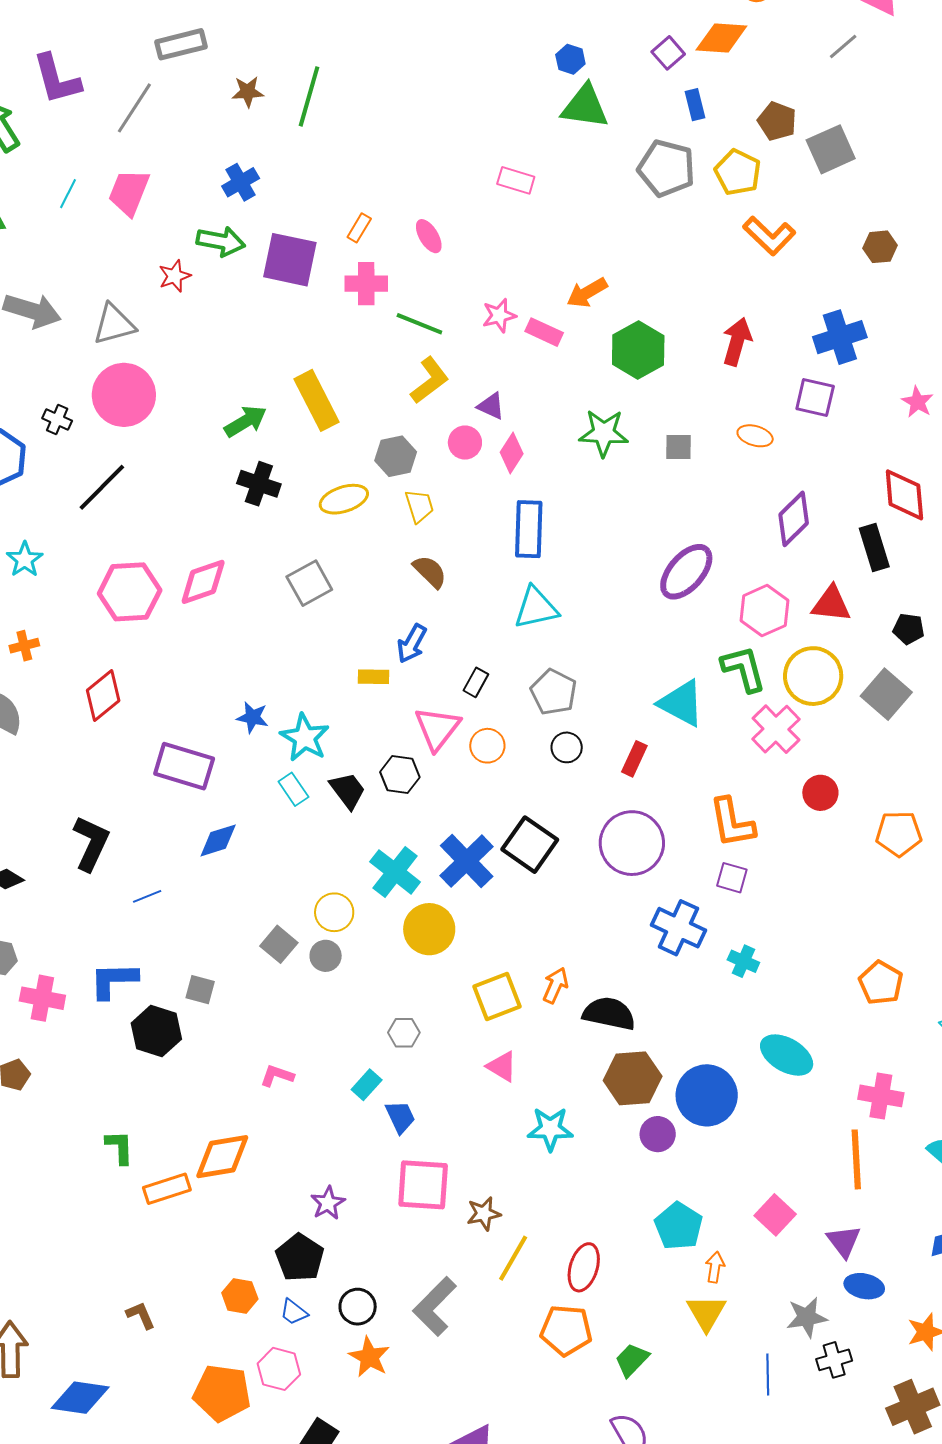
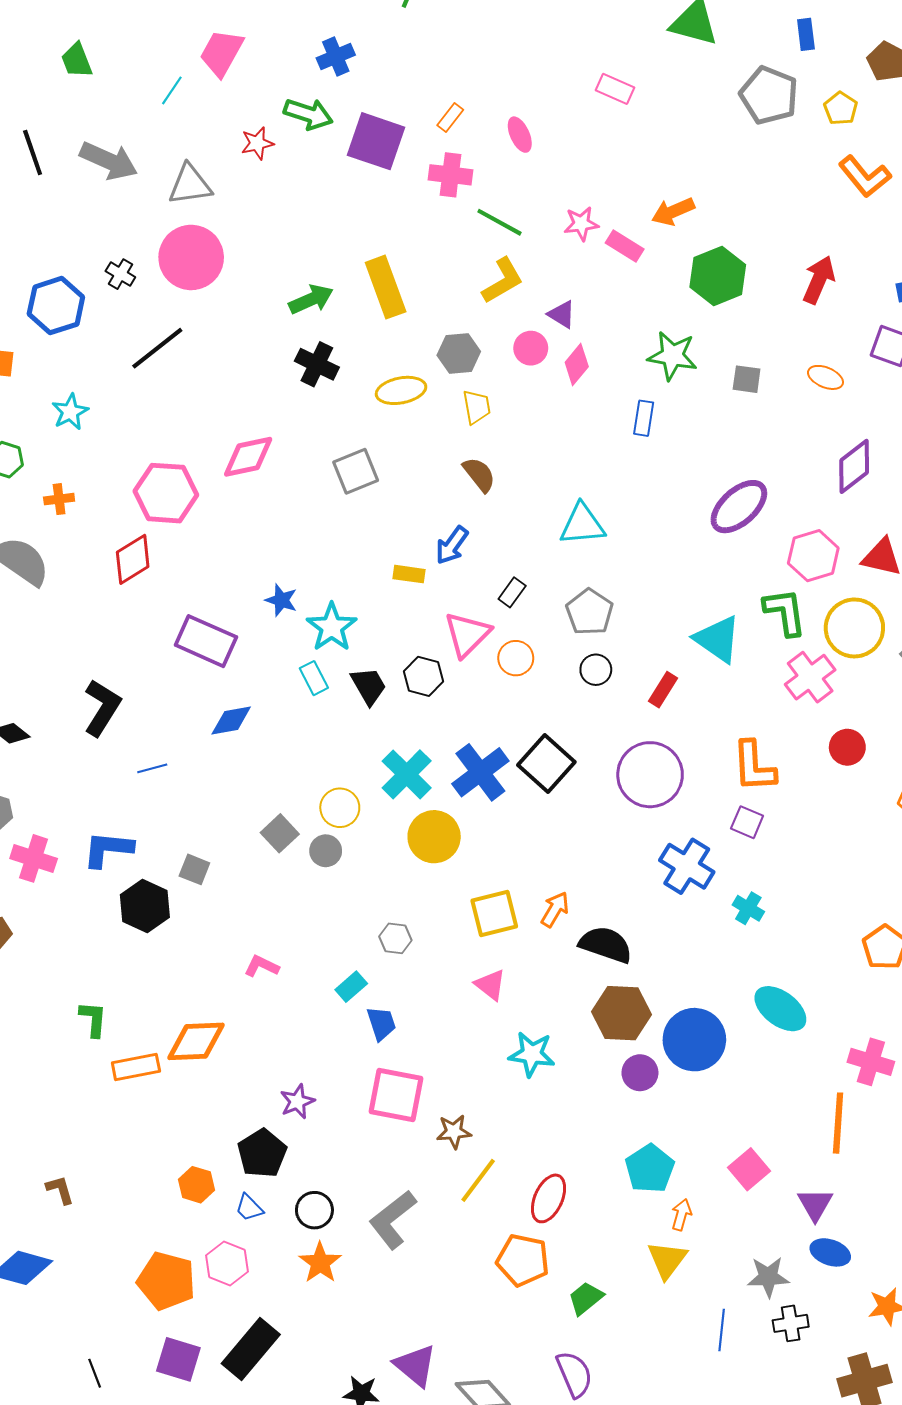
yellow pentagon: (738, 172) -> (841, 108), size x0.7
cyan line: (68, 194) -> (172, 90), moved
blue rectangle: (529, 529) -> (644, 418), moved, size x0.6
pink hexagon: (130, 592) -> (166, 493), moved
brown L-shape: (141, 1315) -> (60, 1190), moved

